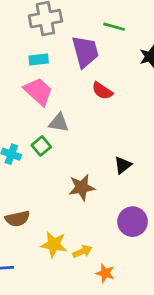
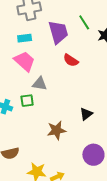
green line: (114, 27) -> (84, 22), moved, turned 42
green square: (41, 146) -> (27, 101), turned 32

